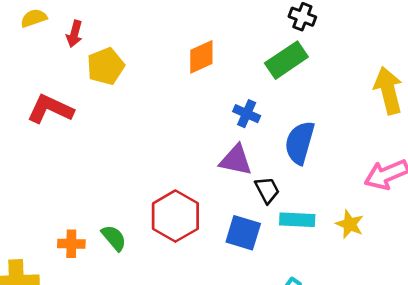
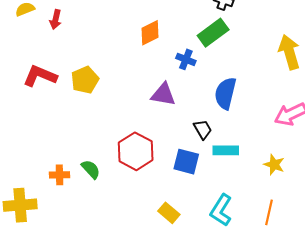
yellow pentagon: (106, 66) -> (85, 80), moved
blue cross: (247, 114) -> (186, 59), moved
purple triangle: (236, 160) -> (163, 94), moved
yellow star: (350, 224) -> (274, 165), moved

